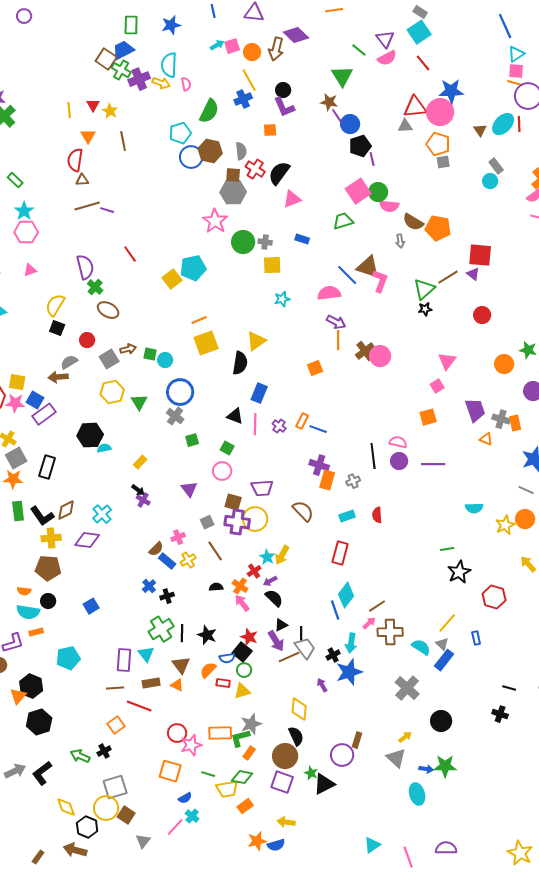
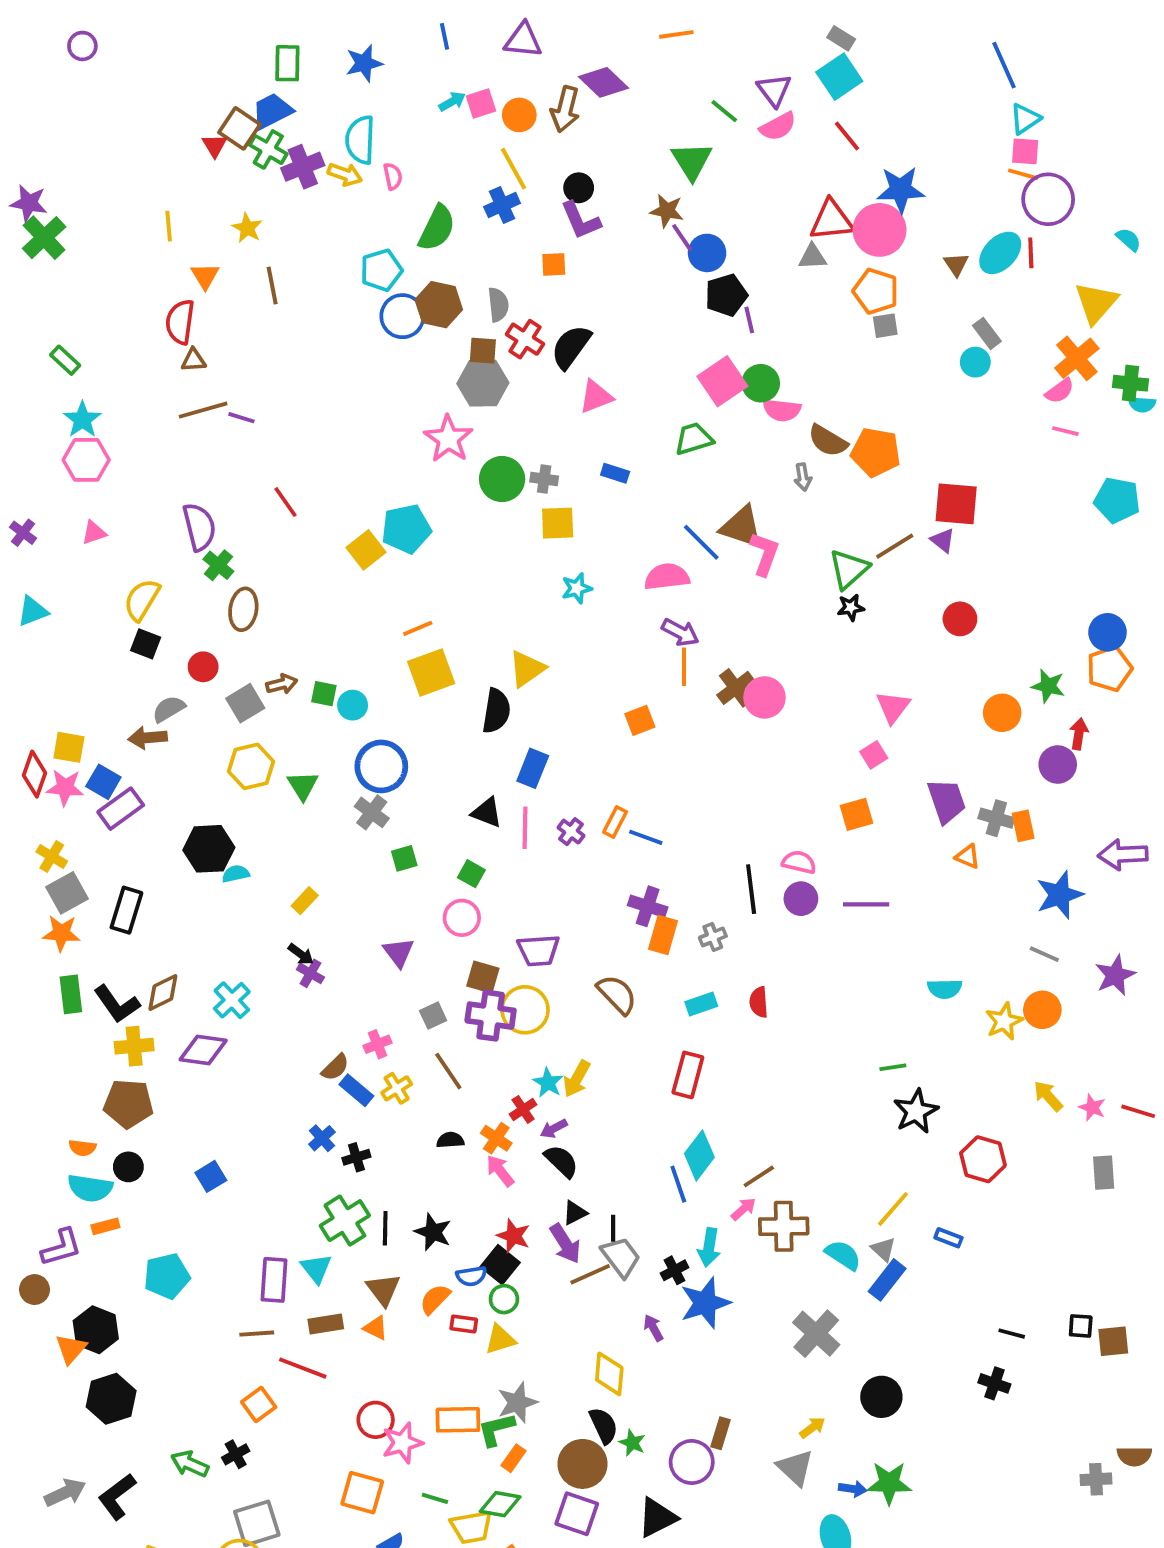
red triangle: (93, 105) -> (215, 146), moved
brown ellipse: (108, 310) -> (243, 609), turned 70
blue rectangle: (476, 638) -> (948, 1238), turned -56
green star: (311, 773) -> (632, 1443), moved

